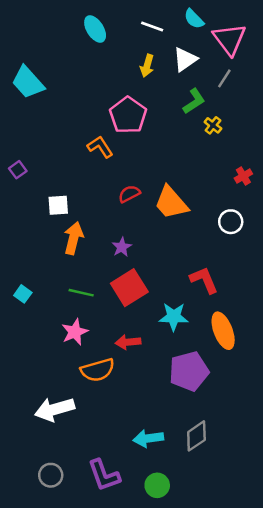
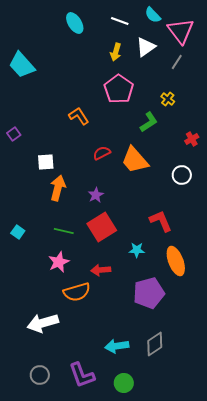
green L-shape: (194, 101) -> (149, 122), moved
pink pentagon: (128, 115) -> (119, 89), moved
cyan star: (174, 317) -> (137, 250), size x0.7

